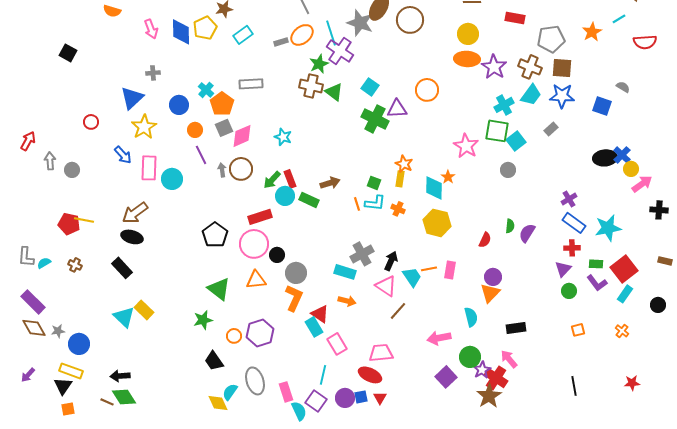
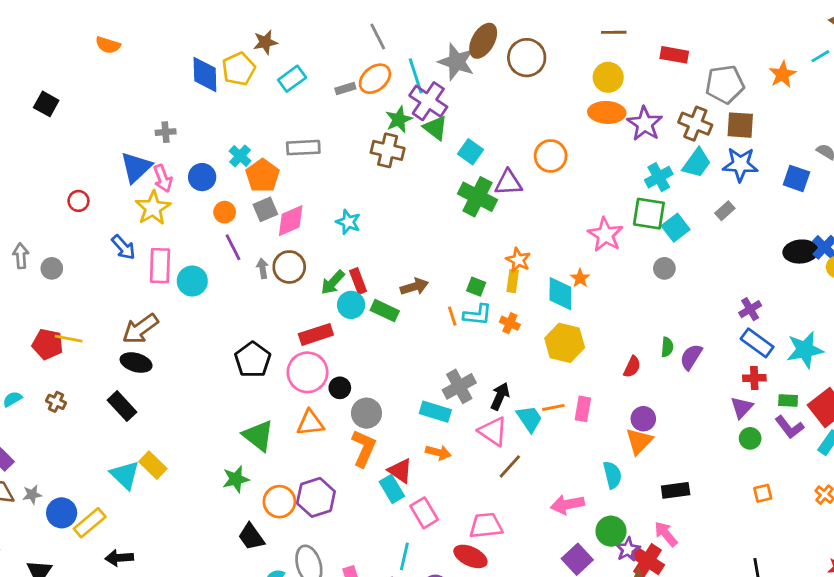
pink arrow: (151, 29) -> (163, 178), moved
green triangle: (334, 92) -> (435, 128), moved
orange circle: (234, 336) -> (279, 502), size x1.5
yellow rectangle: (71, 371) -> (90, 523), moved, turned -60

